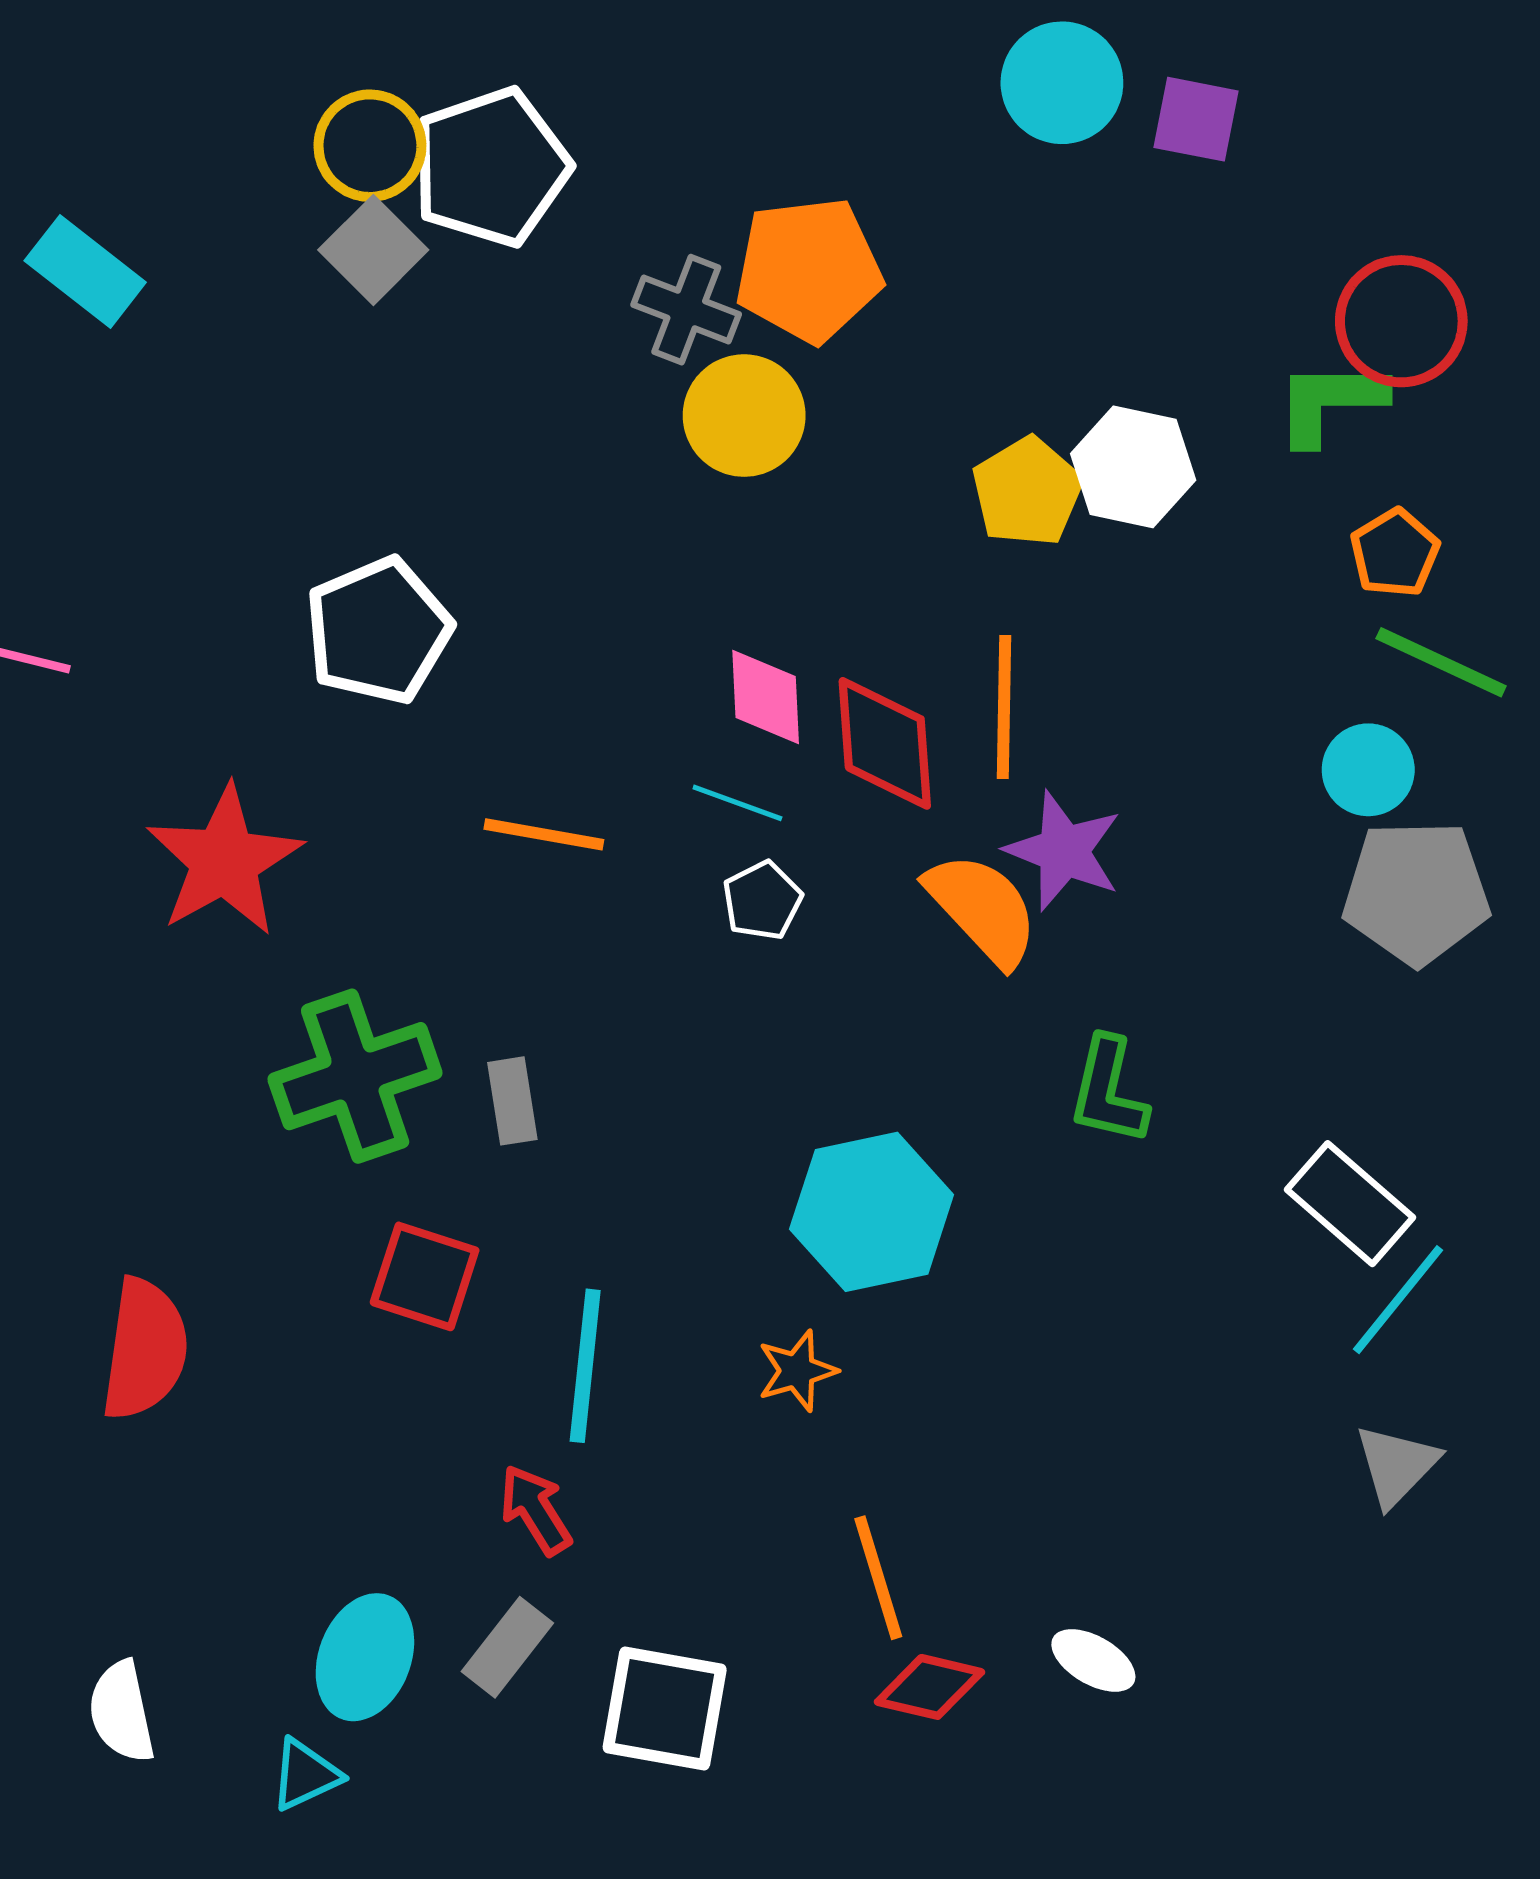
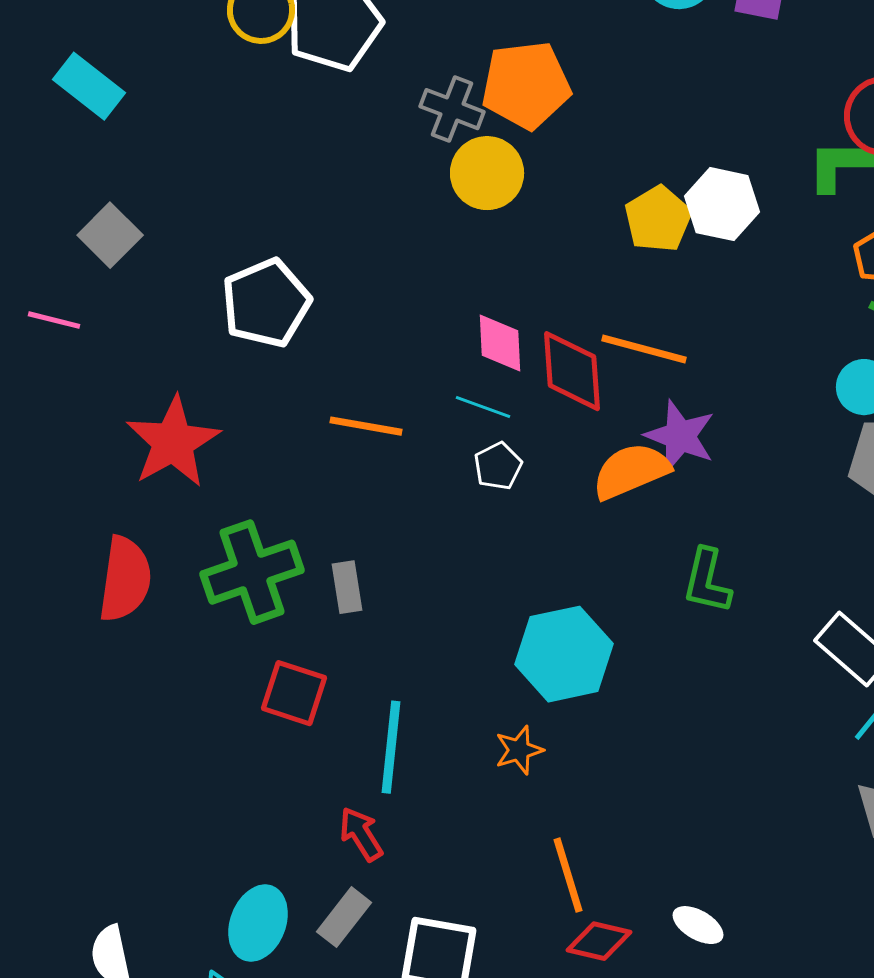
gray square: (373, 250) -> (110, 235), moved
orange line: (1004, 707) -> (644, 349), turned -76
orange semicircle: (982, 909) -> (631, 471), turned -70
red semicircle: (145, 1349) -> (125, 579), moved

